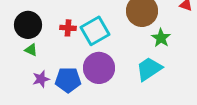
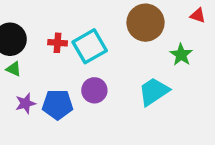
green star: (161, 38) -> (181, 55), moved
purple circle: (99, 68) -> (94, 90), size x0.7

